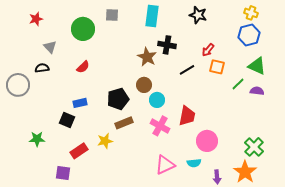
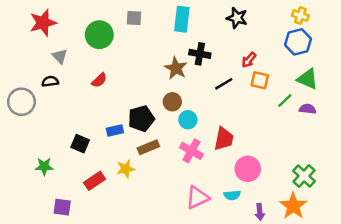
red star: (36, 19) -> (43, 23), size x1.6
blue rectangle: (80, 103) -> (115, 130), moved
purple square: (63, 173) -> (62, 207), moved

